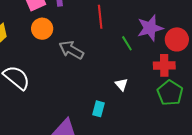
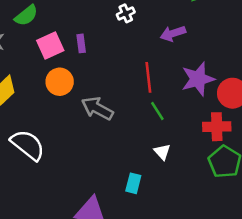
red line: (100, 17) -> (148, 77), moved
green line: (127, 43) -> (157, 111), moved

